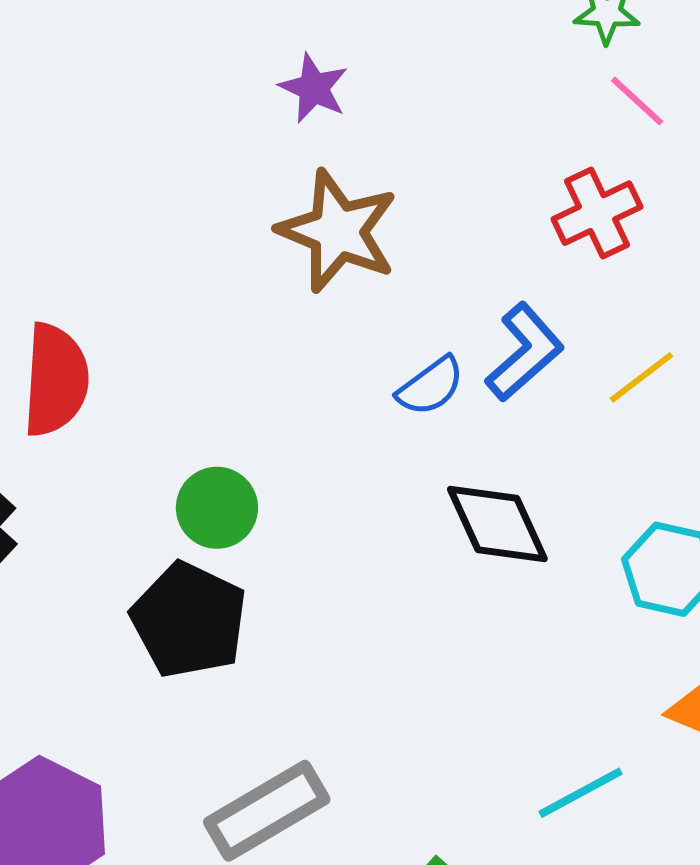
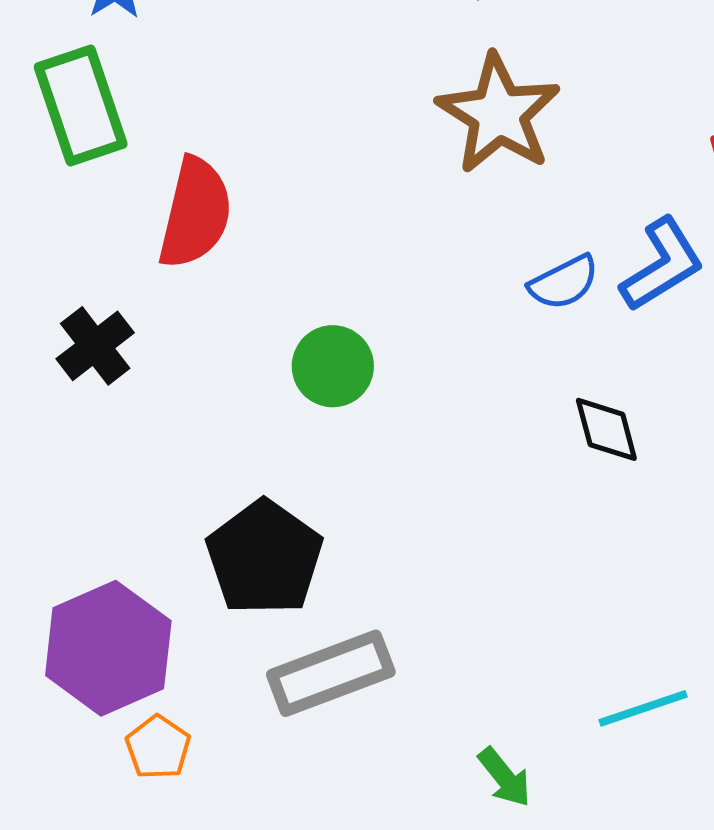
black diamond: (497, 524) -> (606, 429), size x0.7
black pentagon: (189, 620) -> (264, 558), moved

